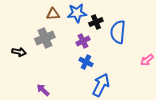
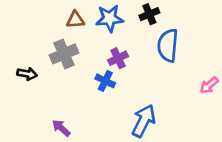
black cross: (96, 22) -> (149, 14), moved
blue cross: (86, 62) -> (105, 81), moved

